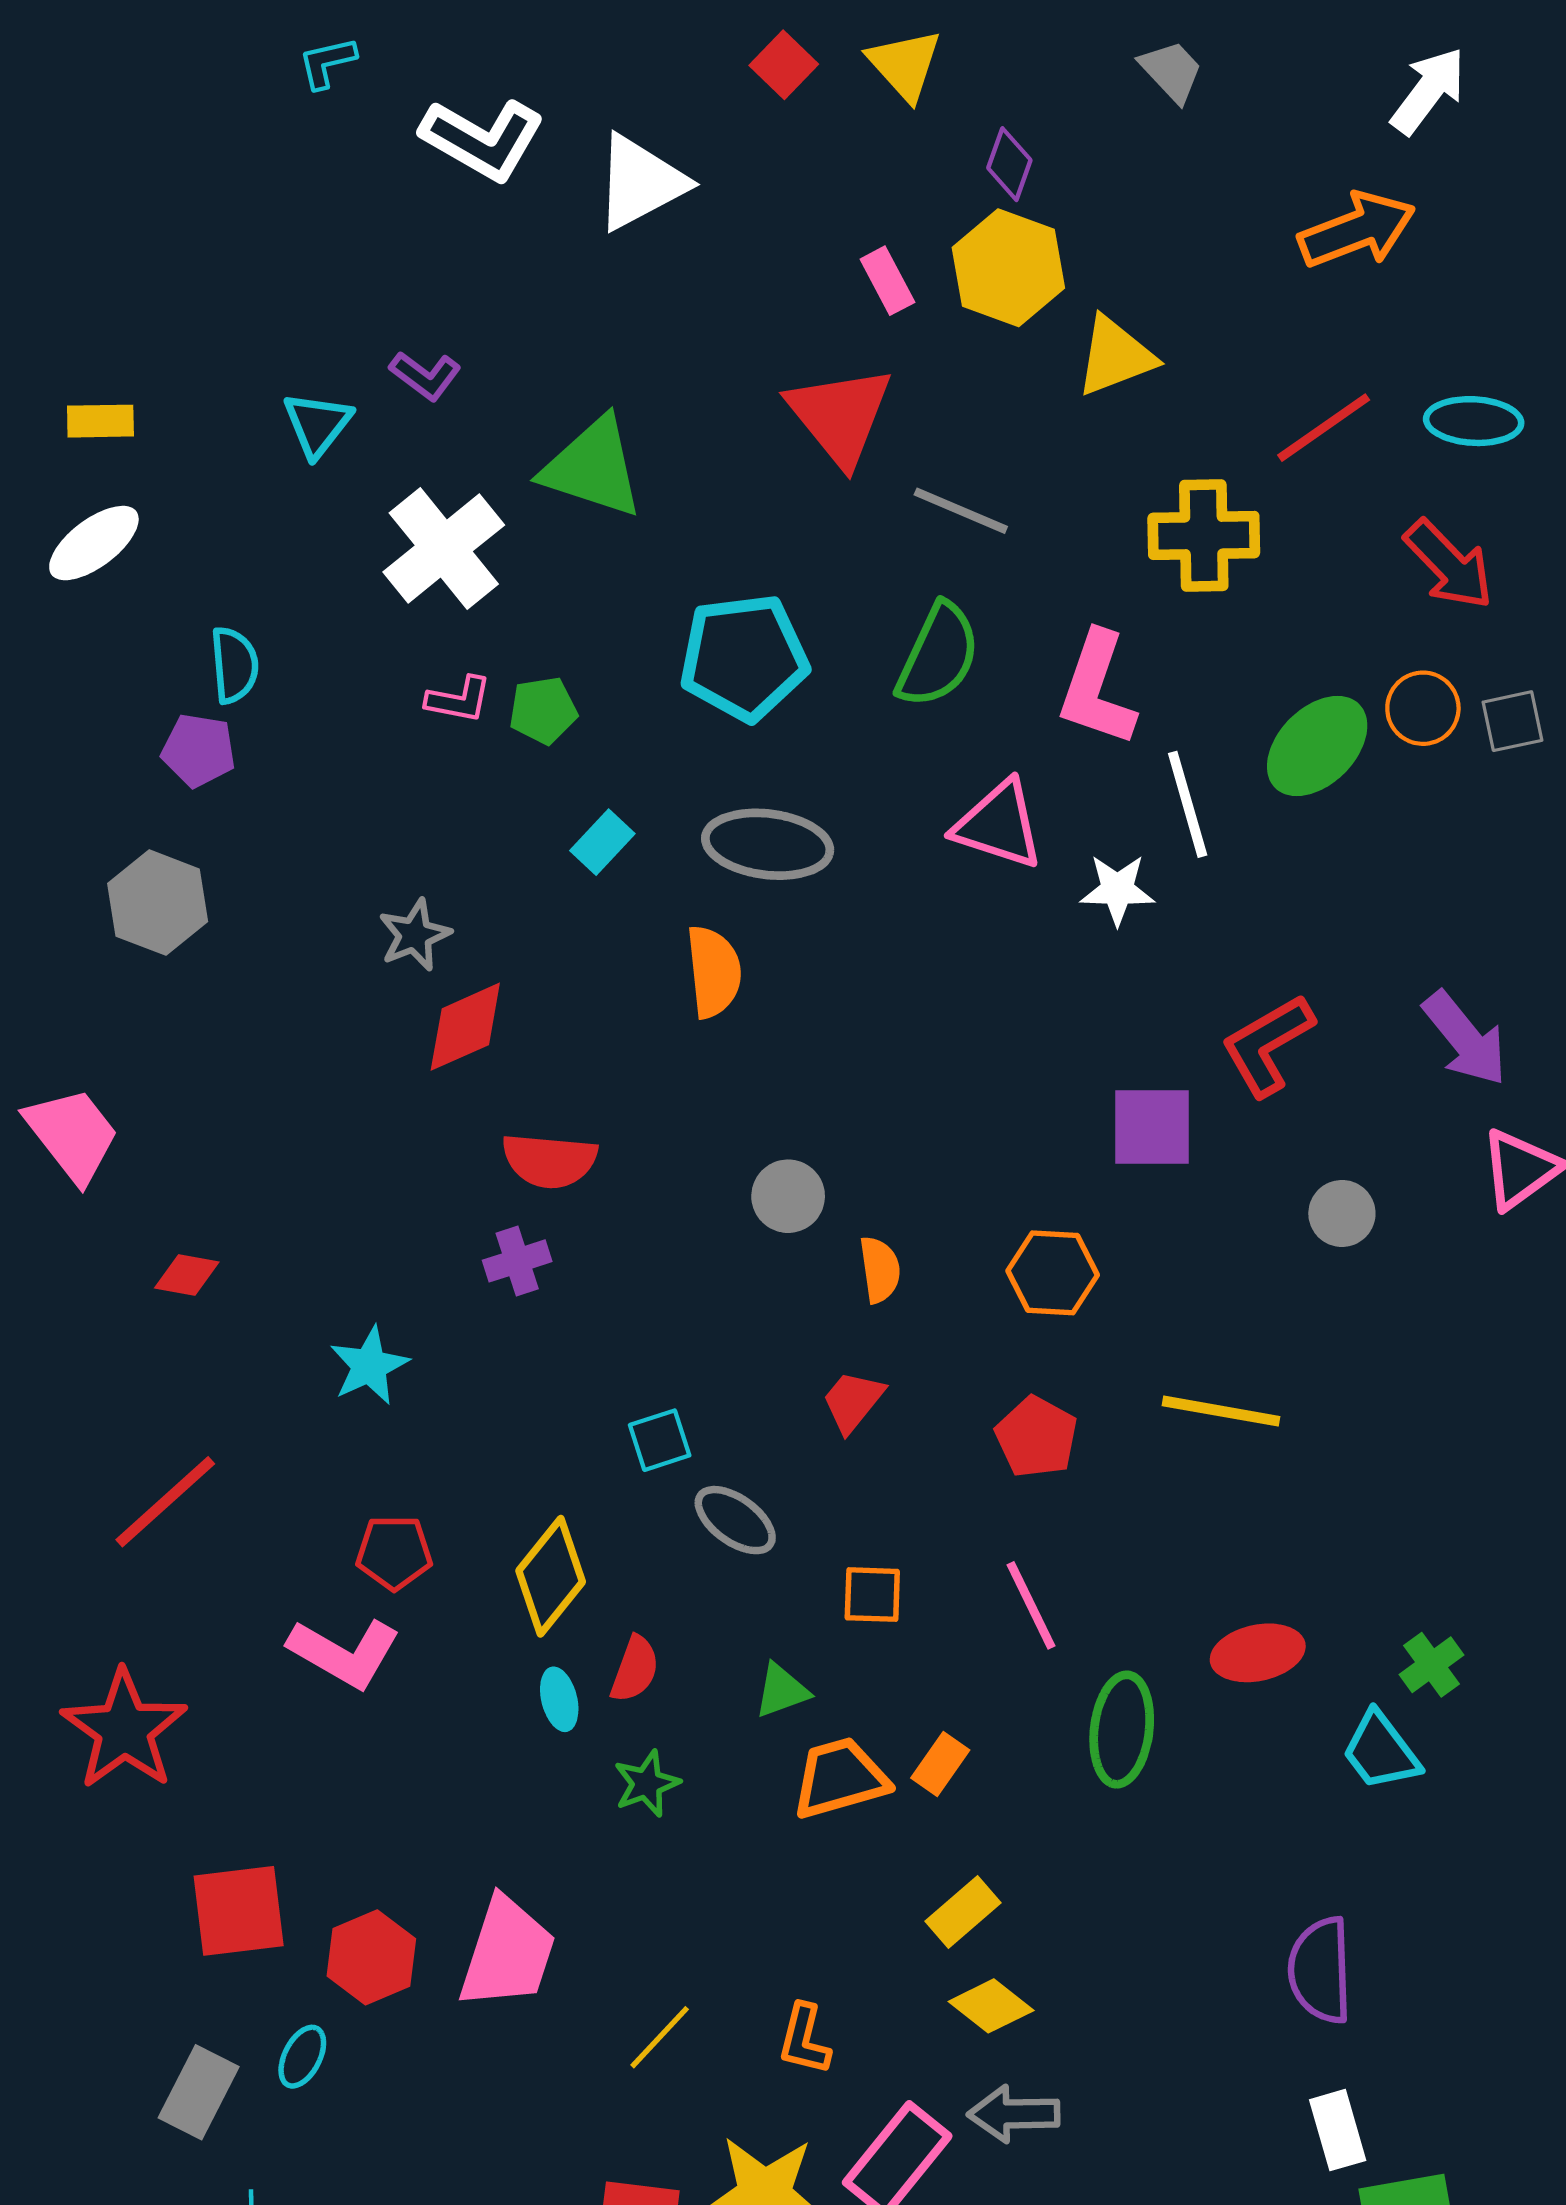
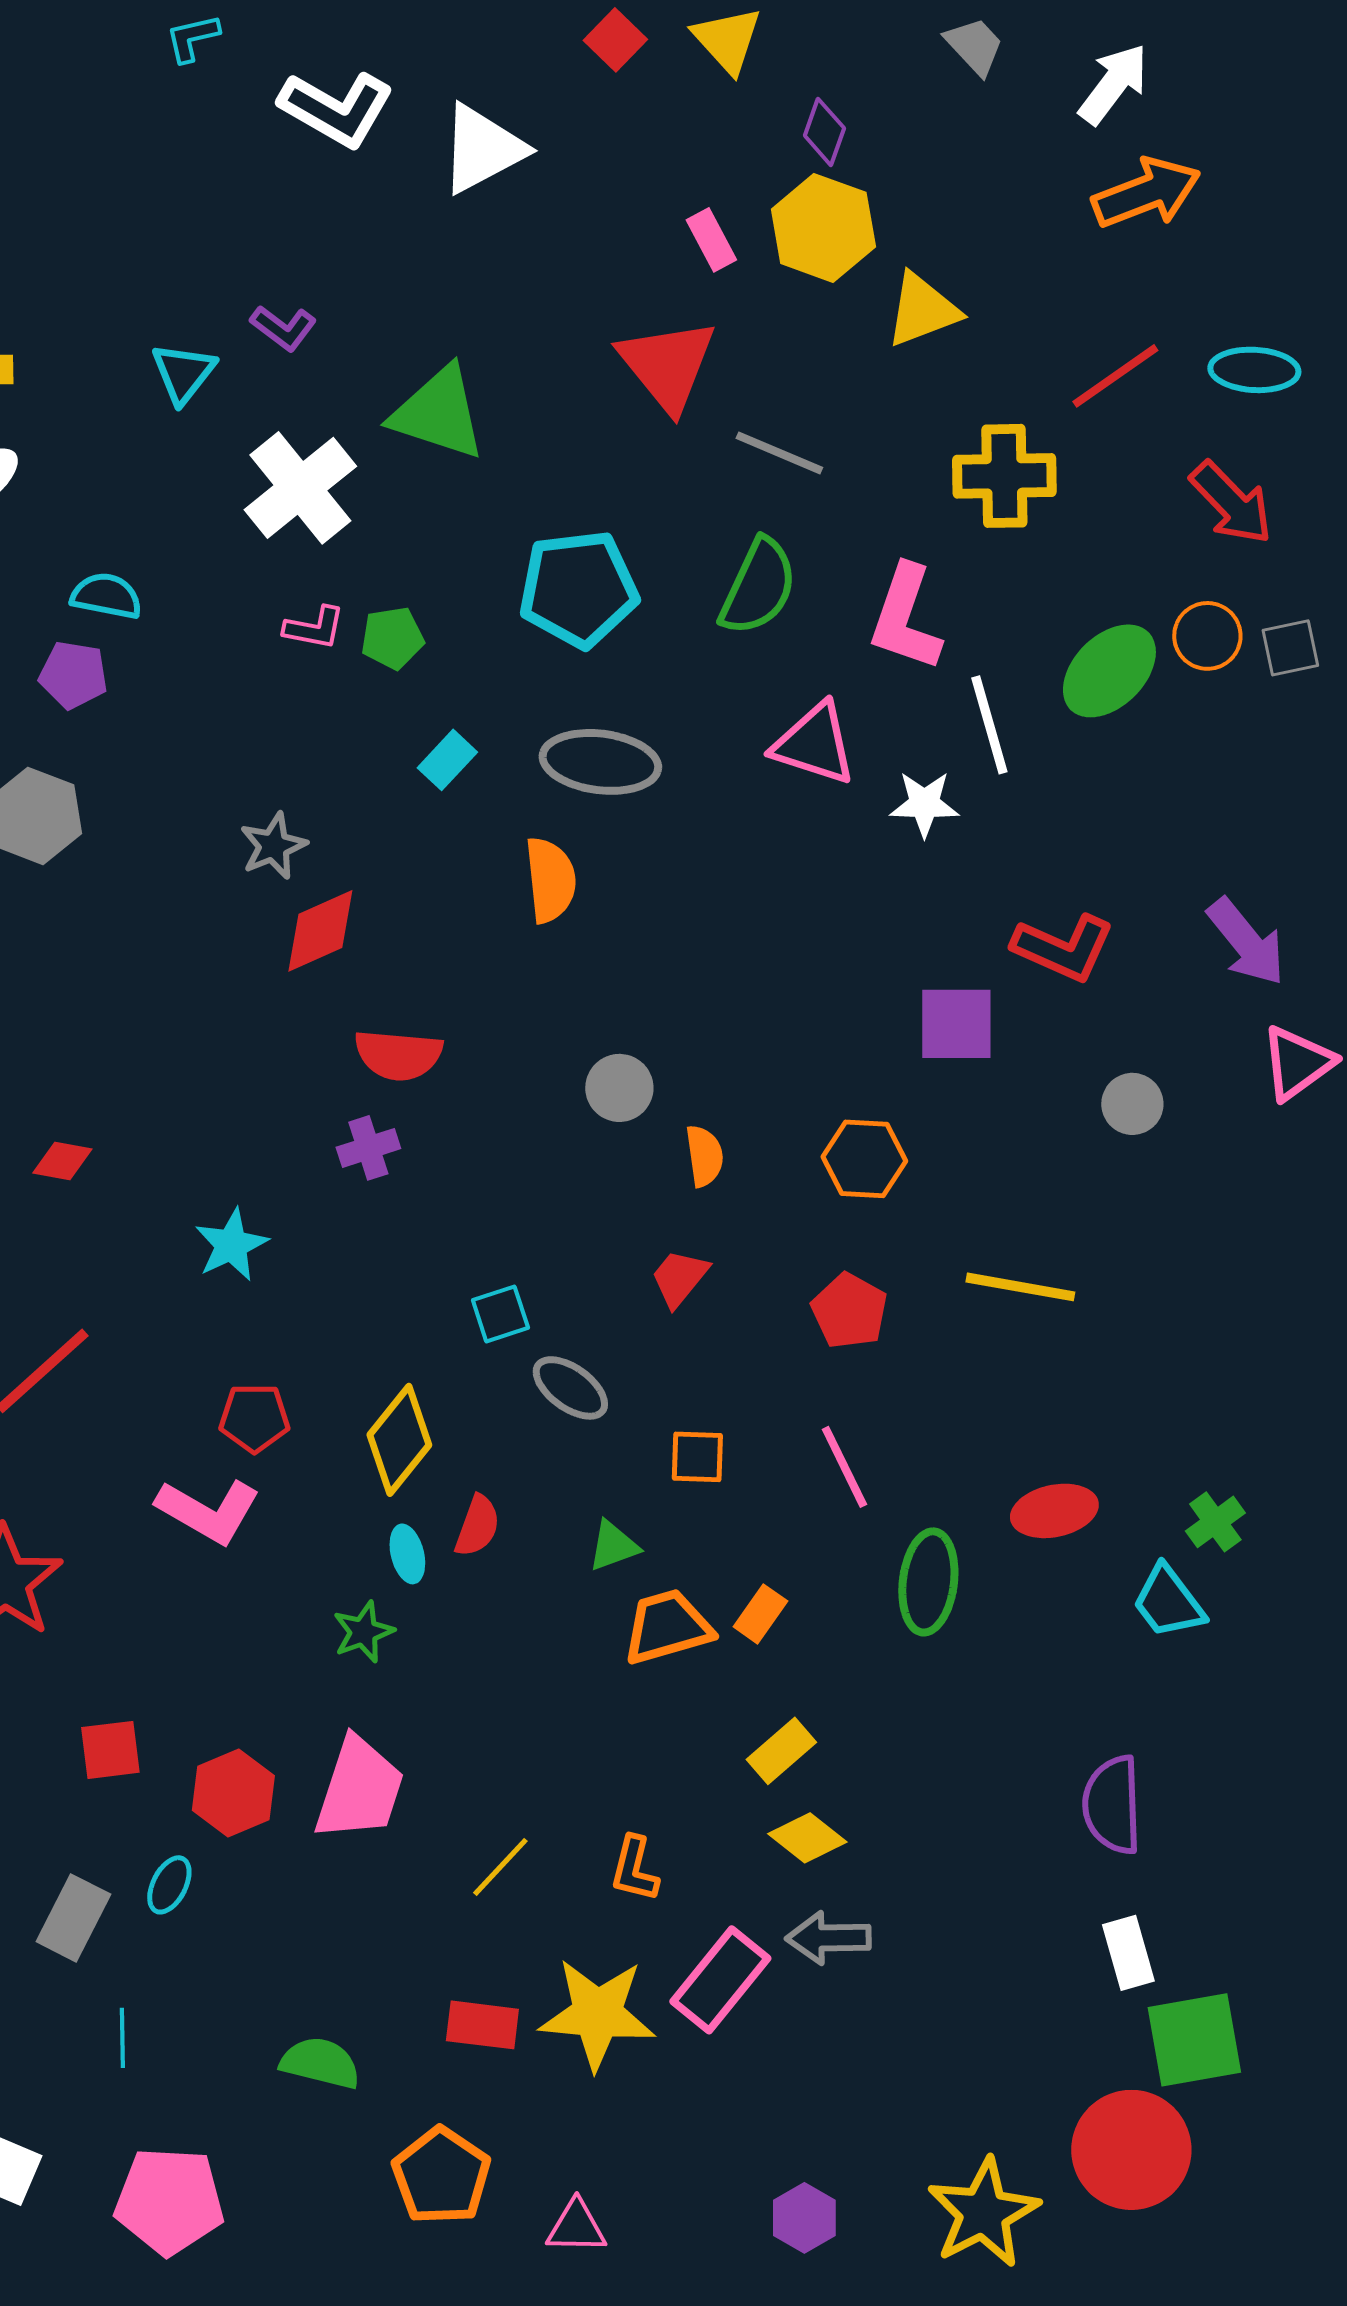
white arrow: (1428, 91) -> (1113, 84), moved
cyan semicircle: (234, 665) -> (106, 596), turned -74
red L-shape: (1267, 1045) -> (1063, 948), turned -126
green star: (647, 1784) -> (363, 1632), moved
red square: (239, 1911) -> (110, 1750), size x0.7

